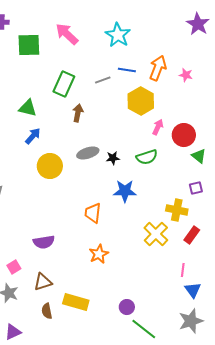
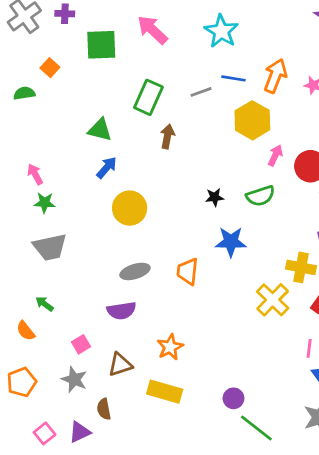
gray ellipse: (88, 153) -> (135, 271), moved
orange star: (99, 254) -> (170, 347), moved
brown semicircle: (47, 311) -> (104, 409), moved

